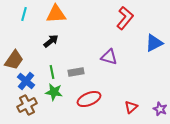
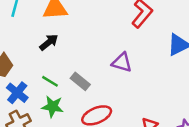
green line: (52, 72) -> (50, 81), turned -48
gray rectangle: (76, 72) -> (80, 81), turned 49

